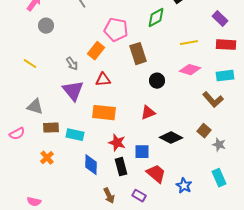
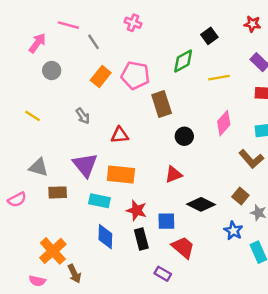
yellow line: (189, 43) -> (219, 78), moved
orange rectangle: (96, 51) -> (101, 76), moved
pink diamond: (190, 70) -> (224, 123), turned -65
purple triangle: (73, 91) -> (85, 165), moved
cyan rectangle: (75, 135) -> (99, 201), moved
orange cross: (47, 158) -> (53, 251), moved, size x1.6
blue star: (184, 186) -> (233, 231), moved
brown arrow: (109, 196) -> (74, 274), moved

